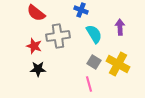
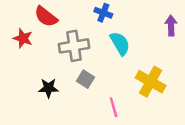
purple arrow: (120, 27) -> (171, 25), moved
red star: (34, 46) -> (23, 38), moved
gray square: (94, 62) -> (85, 79), moved

